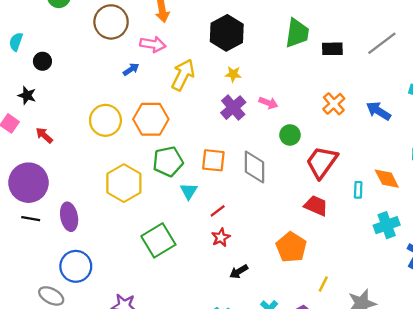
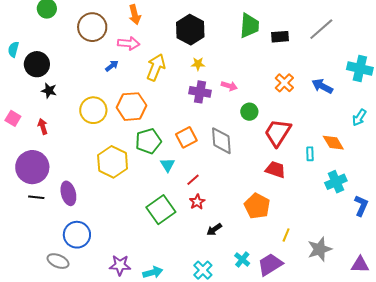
black circle: (42, 61) -> (37, 64), size x1.6
black star: (27, 95) -> (49, 91), moved
purple cross: (233, 108) -> (200, 92), turned -35
red arrow: (44, 135) -> (43, 126), turned 35
orange square: (213, 160) -> (186, 137), turned -30
green square: (158, 240) -> (161, 210), moved

